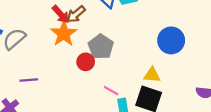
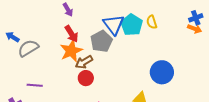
brown arrow: (76, 14) -> (84, 62), moved
gray pentagon: (101, 47) -> (101, 41), moved

